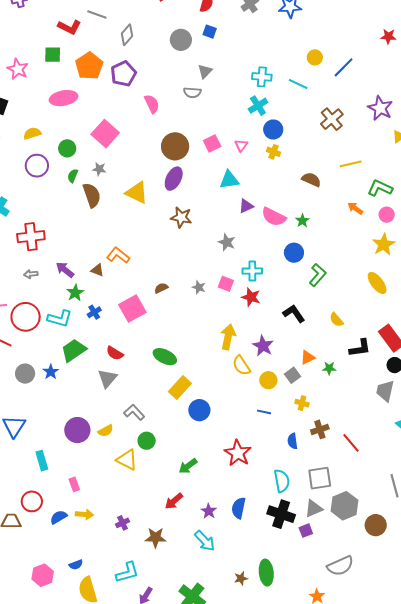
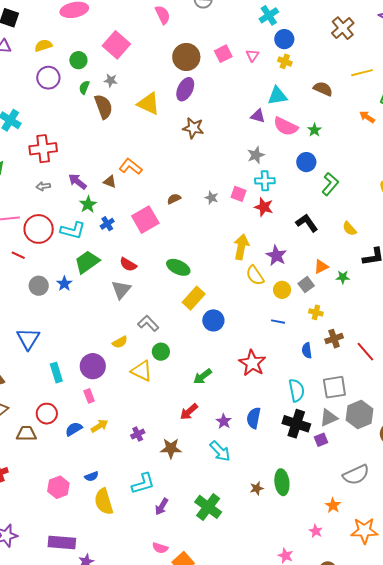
cyan triangle: (229, 180) -> (277, 96), moved
purple triangle: (246, 206) -> (258, 116), turned 42
gray star: (227, 242) -> (256, 155), moved, turned 30
purple circle: (77, 430) -> (93, 366), moved
yellow arrow: (84, 514) -> (99, 426), turned -36

